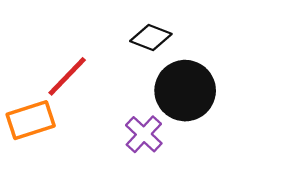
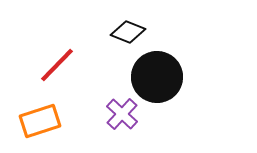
orange rectangle: (31, 120) -> (40, 121), moved

